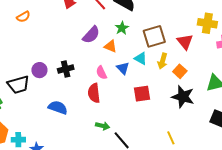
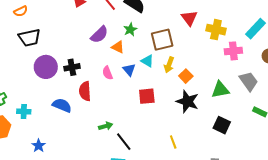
orange semicircle: (23, 17) -> (21, 11), moved
red triangle: (185, 42) -> (189, 18), moved
purple circle: (39, 70) -> (46, 67), size x1.5
black trapezoid: (18, 85) -> (29, 38), moved
red semicircle: (94, 93) -> (85, 91), moved
green arrow: (103, 126) -> (106, 126), turned -32
cyan cross: (18, 140) -> (24, 111), moved

